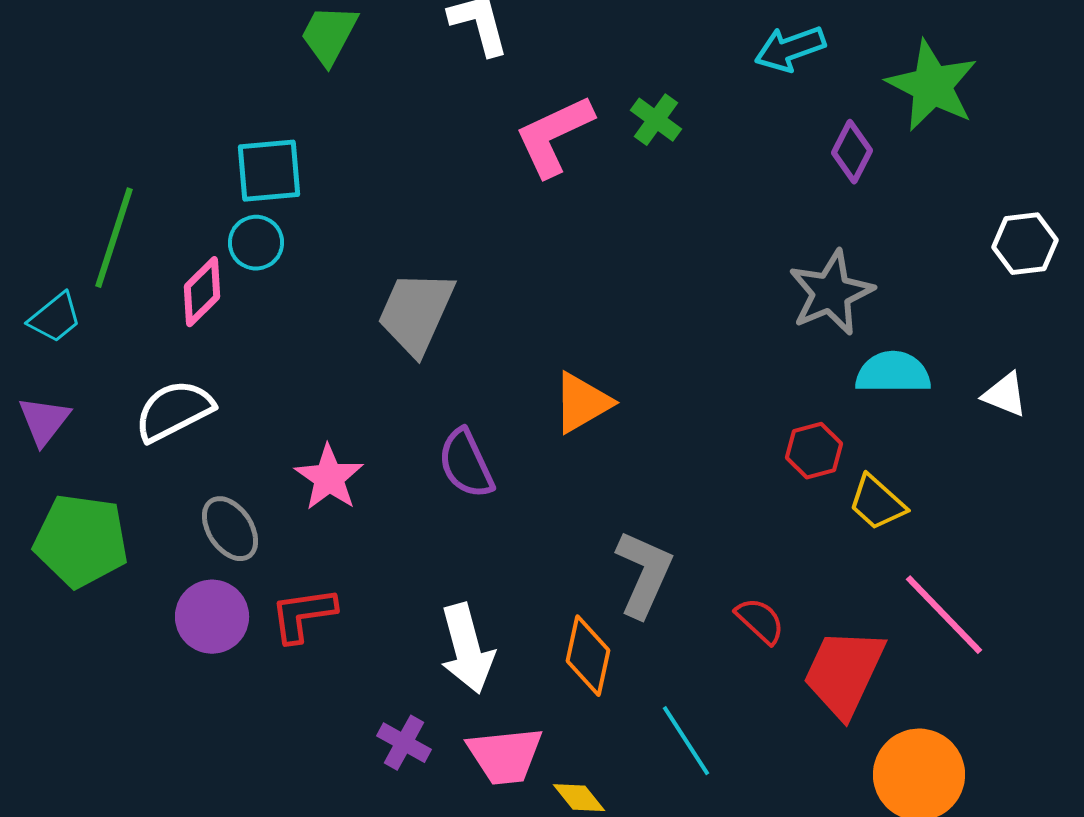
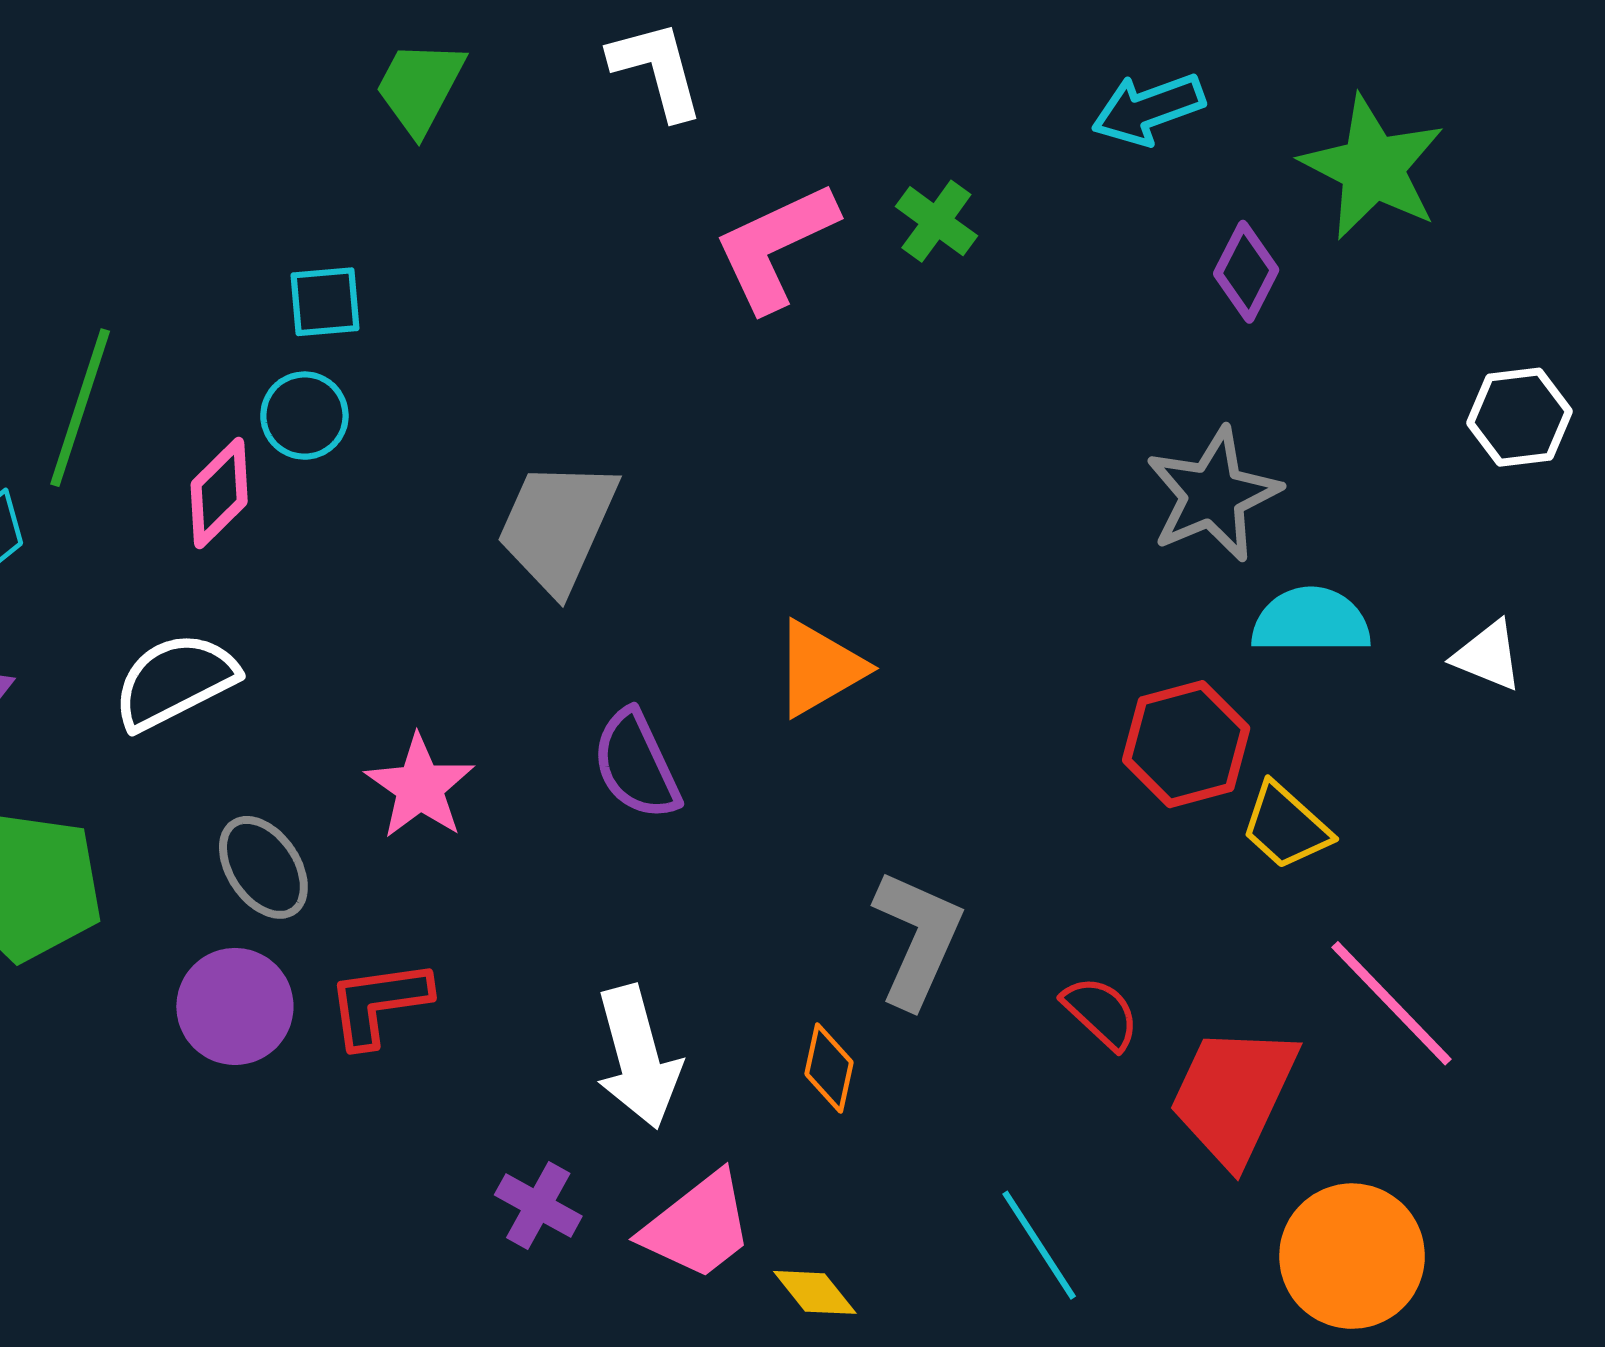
cyan square: (269, 171) -> (325, 302), size x0.7
red hexagon: (814, 451) -> (1186, 744), size x1.4
orange diamond: (588, 656) -> (829, 1068), size x0.7
cyan line: (686, 741) -> (1039, 1245), moved
pink trapezoid: (505, 756) -> (698, 1226), turned -32

